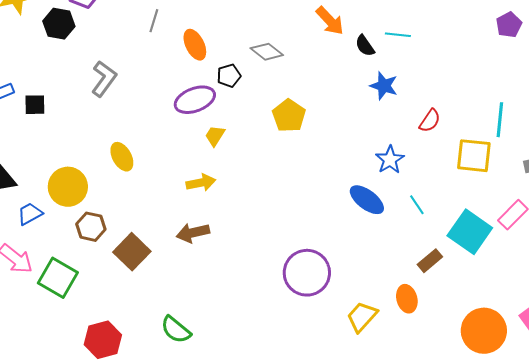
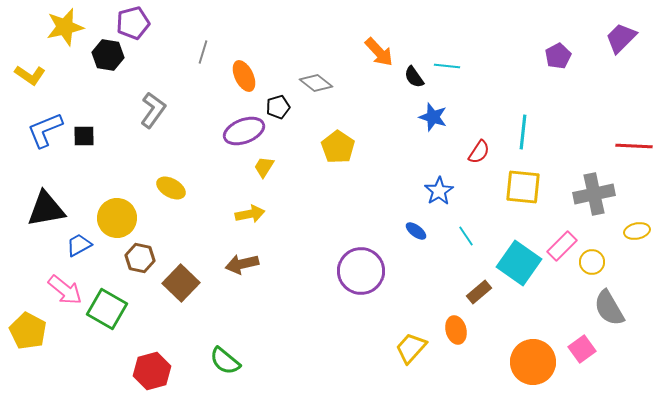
cyan line: (500, 120) -> (523, 132), moved
yellow ellipse: (122, 157) -> (171, 188), turned -32
blue ellipse: (367, 200) -> (416, 231), size x0.6
purple circle: (307, 273) -> (361, 271), moved

